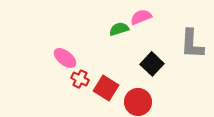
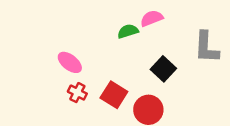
red cross: (80, 79) -> (77, 93), moved

